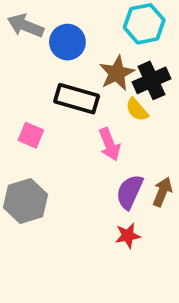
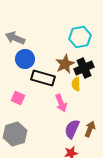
blue circle: (67, 42) -> (25, 59), moved
yellow semicircle: (137, 110) -> (76, 84), turned 40

